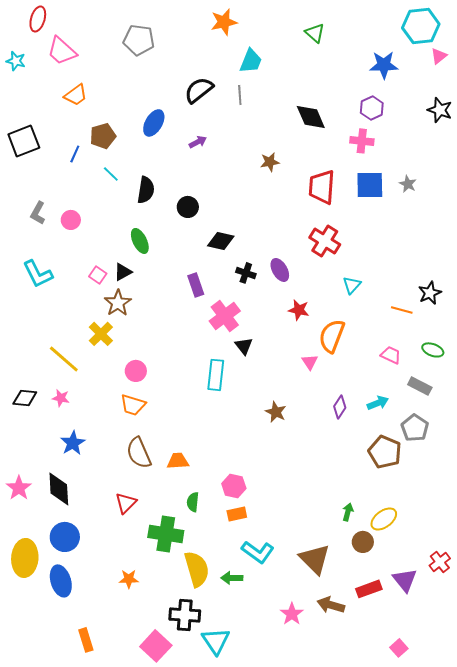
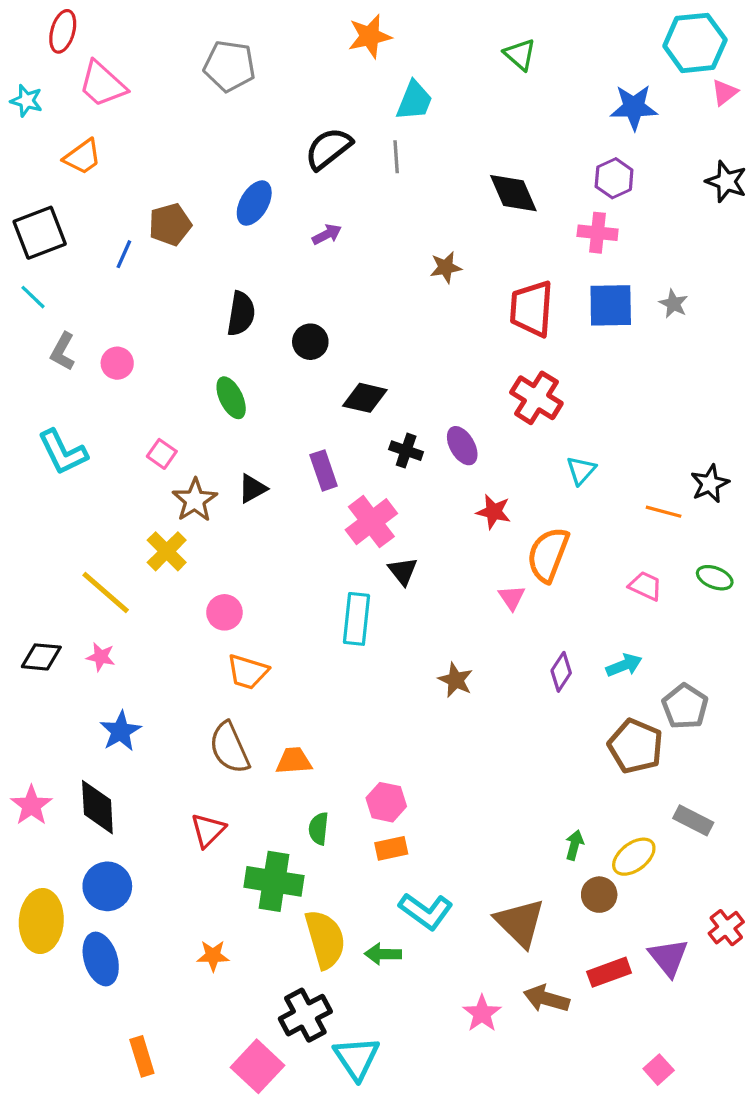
orange trapezoid: (76, 95) -> (83, 157), moved
cyan line: (111, 174) -> (33, 297), moved
black triangle: (123, 272) -> (253, 489), moved
gray rectangle: (420, 386) -> (693, 820), moved
orange trapezoid: (133, 405) -> (248, 672), moved
black cross: (185, 615) -> (305, 1015), turned -32

